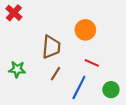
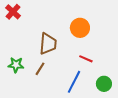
brown line: (55, 74) -> (40, 69), moved

